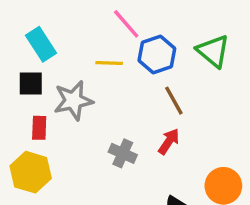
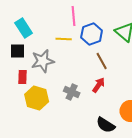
pink line: (126, 24) -> (74, 16), turned 36
yellow hexagon: (31, 172) -> (37, 98), moved

